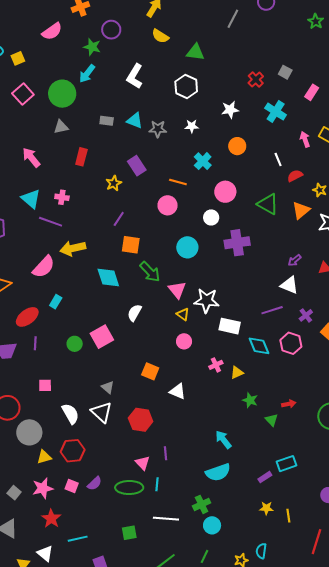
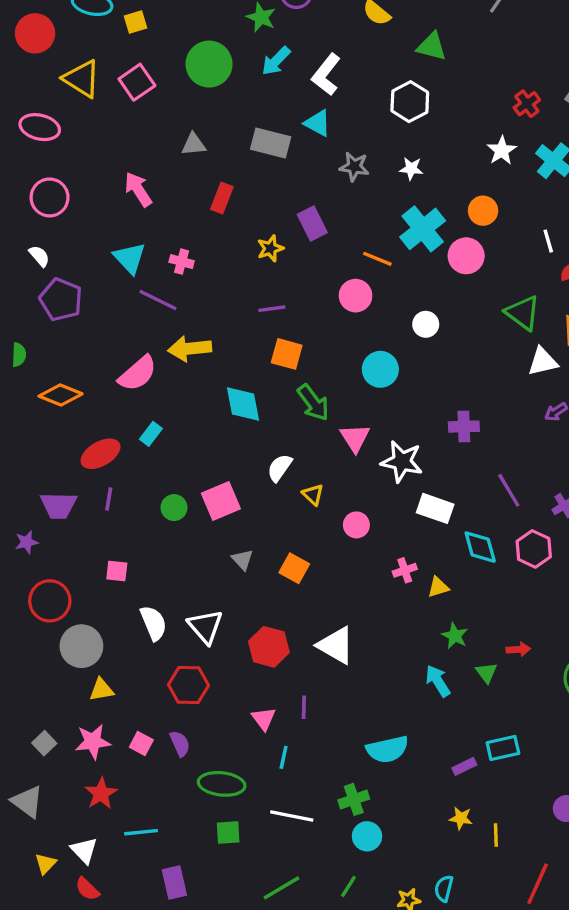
cyan arrow: (87, 74) -> (276, 61), moved
green circle: (62, 94) -> (209, 64), moved
white star: (230, 110) -> (502, 150), moved, turned -30
gray rectangle: (107, 121) -> (271, 143), size x1.6
cyan triangle: (135, 121) -> (318, 123), moved
cyan cross: (203, 161) -> (423, 229), size x1.5
pink circle: (225, 192) -> (466, 256), moved
purple line: (119, 219) -> (272, 309), turned 42
purple cross: (237, 243) -> (464, 427), moved, size x0.7
white triangle: (289, 285) -> (543, 362), moved, turned -42
purple line: (272, 310) -> (509, 490), turned 70
yellow triangle: (183, 314) -> (313, 495), moved
gray triangle: (108, 387) -> (242, 560), moved
white triangle: (178, 391) -> (336, 645), moved, size x1.4
cyan arrow: (223, 440) -> (438, 681), moved
red hexagon: (73, 451) -> (188, 685), moved
purple semicircle: (95, 483) -> (180, 744), turned -77
green ellipse: (129, 488) -> (222, 784), moved

